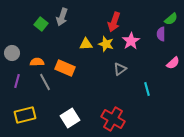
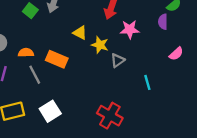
pink star: (131, 41) -> (130, 29), turned 30
yellow triangle: (86, 44) -> (80, 33), turned 32
yellow star: (106, 44) -> (100, 45), moved
white square: (70, 118) -> (50, 111), moved

